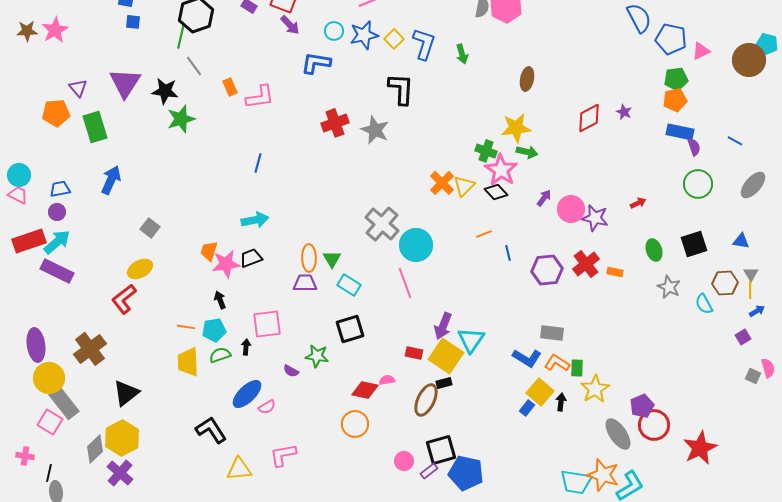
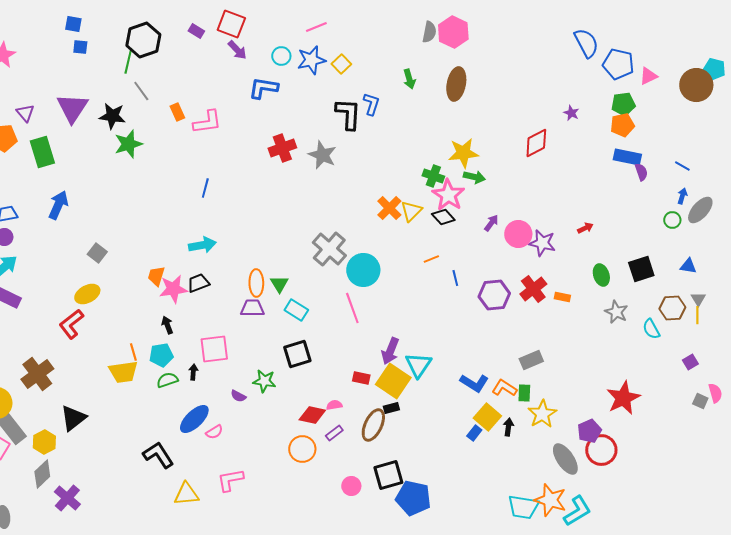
blue L-shape: (424, 44) -> (371, 104), moved, size x0.7
brown ellipse: (527, 79) -> (456, 84), moved, size x1.4
purple star: (624, 112) -> (571, 113), moved
green circle: (698, 184) -> (672, 220), moved, size x0.6
blue arrow: (757, 311) -> (682, 196), moved, turned -42
orange line: (186, 327) -> (133, 352), turned 66
gray rectangle: (552, 333) -> (531, 360), moved, turned -30
yellow trapezoid: (188, 362) -> (123, 372), moved, turned -96
yellow hexagon: (122, 438) -> (44, 442), moved, size x0.7
red star: (700, 448) -> (623, 398), moved
purple rectangle: (429, 471) -> (334, 433), moved

